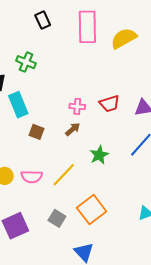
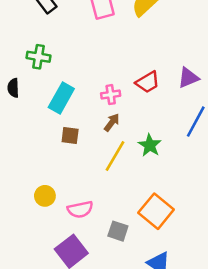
cyan rectangle: (18, 105) -> (61, 98), moved, turned 65
yellow line: (64, 175) -> (115, 156), moved
pink semicircle: (32, 177) -> (80, 209), moved

